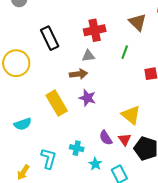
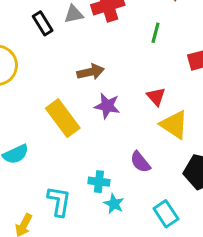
black rectangle: (50, 38) -> (43, 23), size x0.7
gray triangle: (88, 56) -> (74, 14), moved
red triangle: (125, 140) -> (156, 97), moved
cyan star: (95, 164) -> (114, 204), moved

